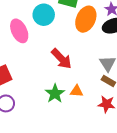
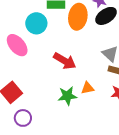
green star: (55, 93) -> (67, 96), turned -30

